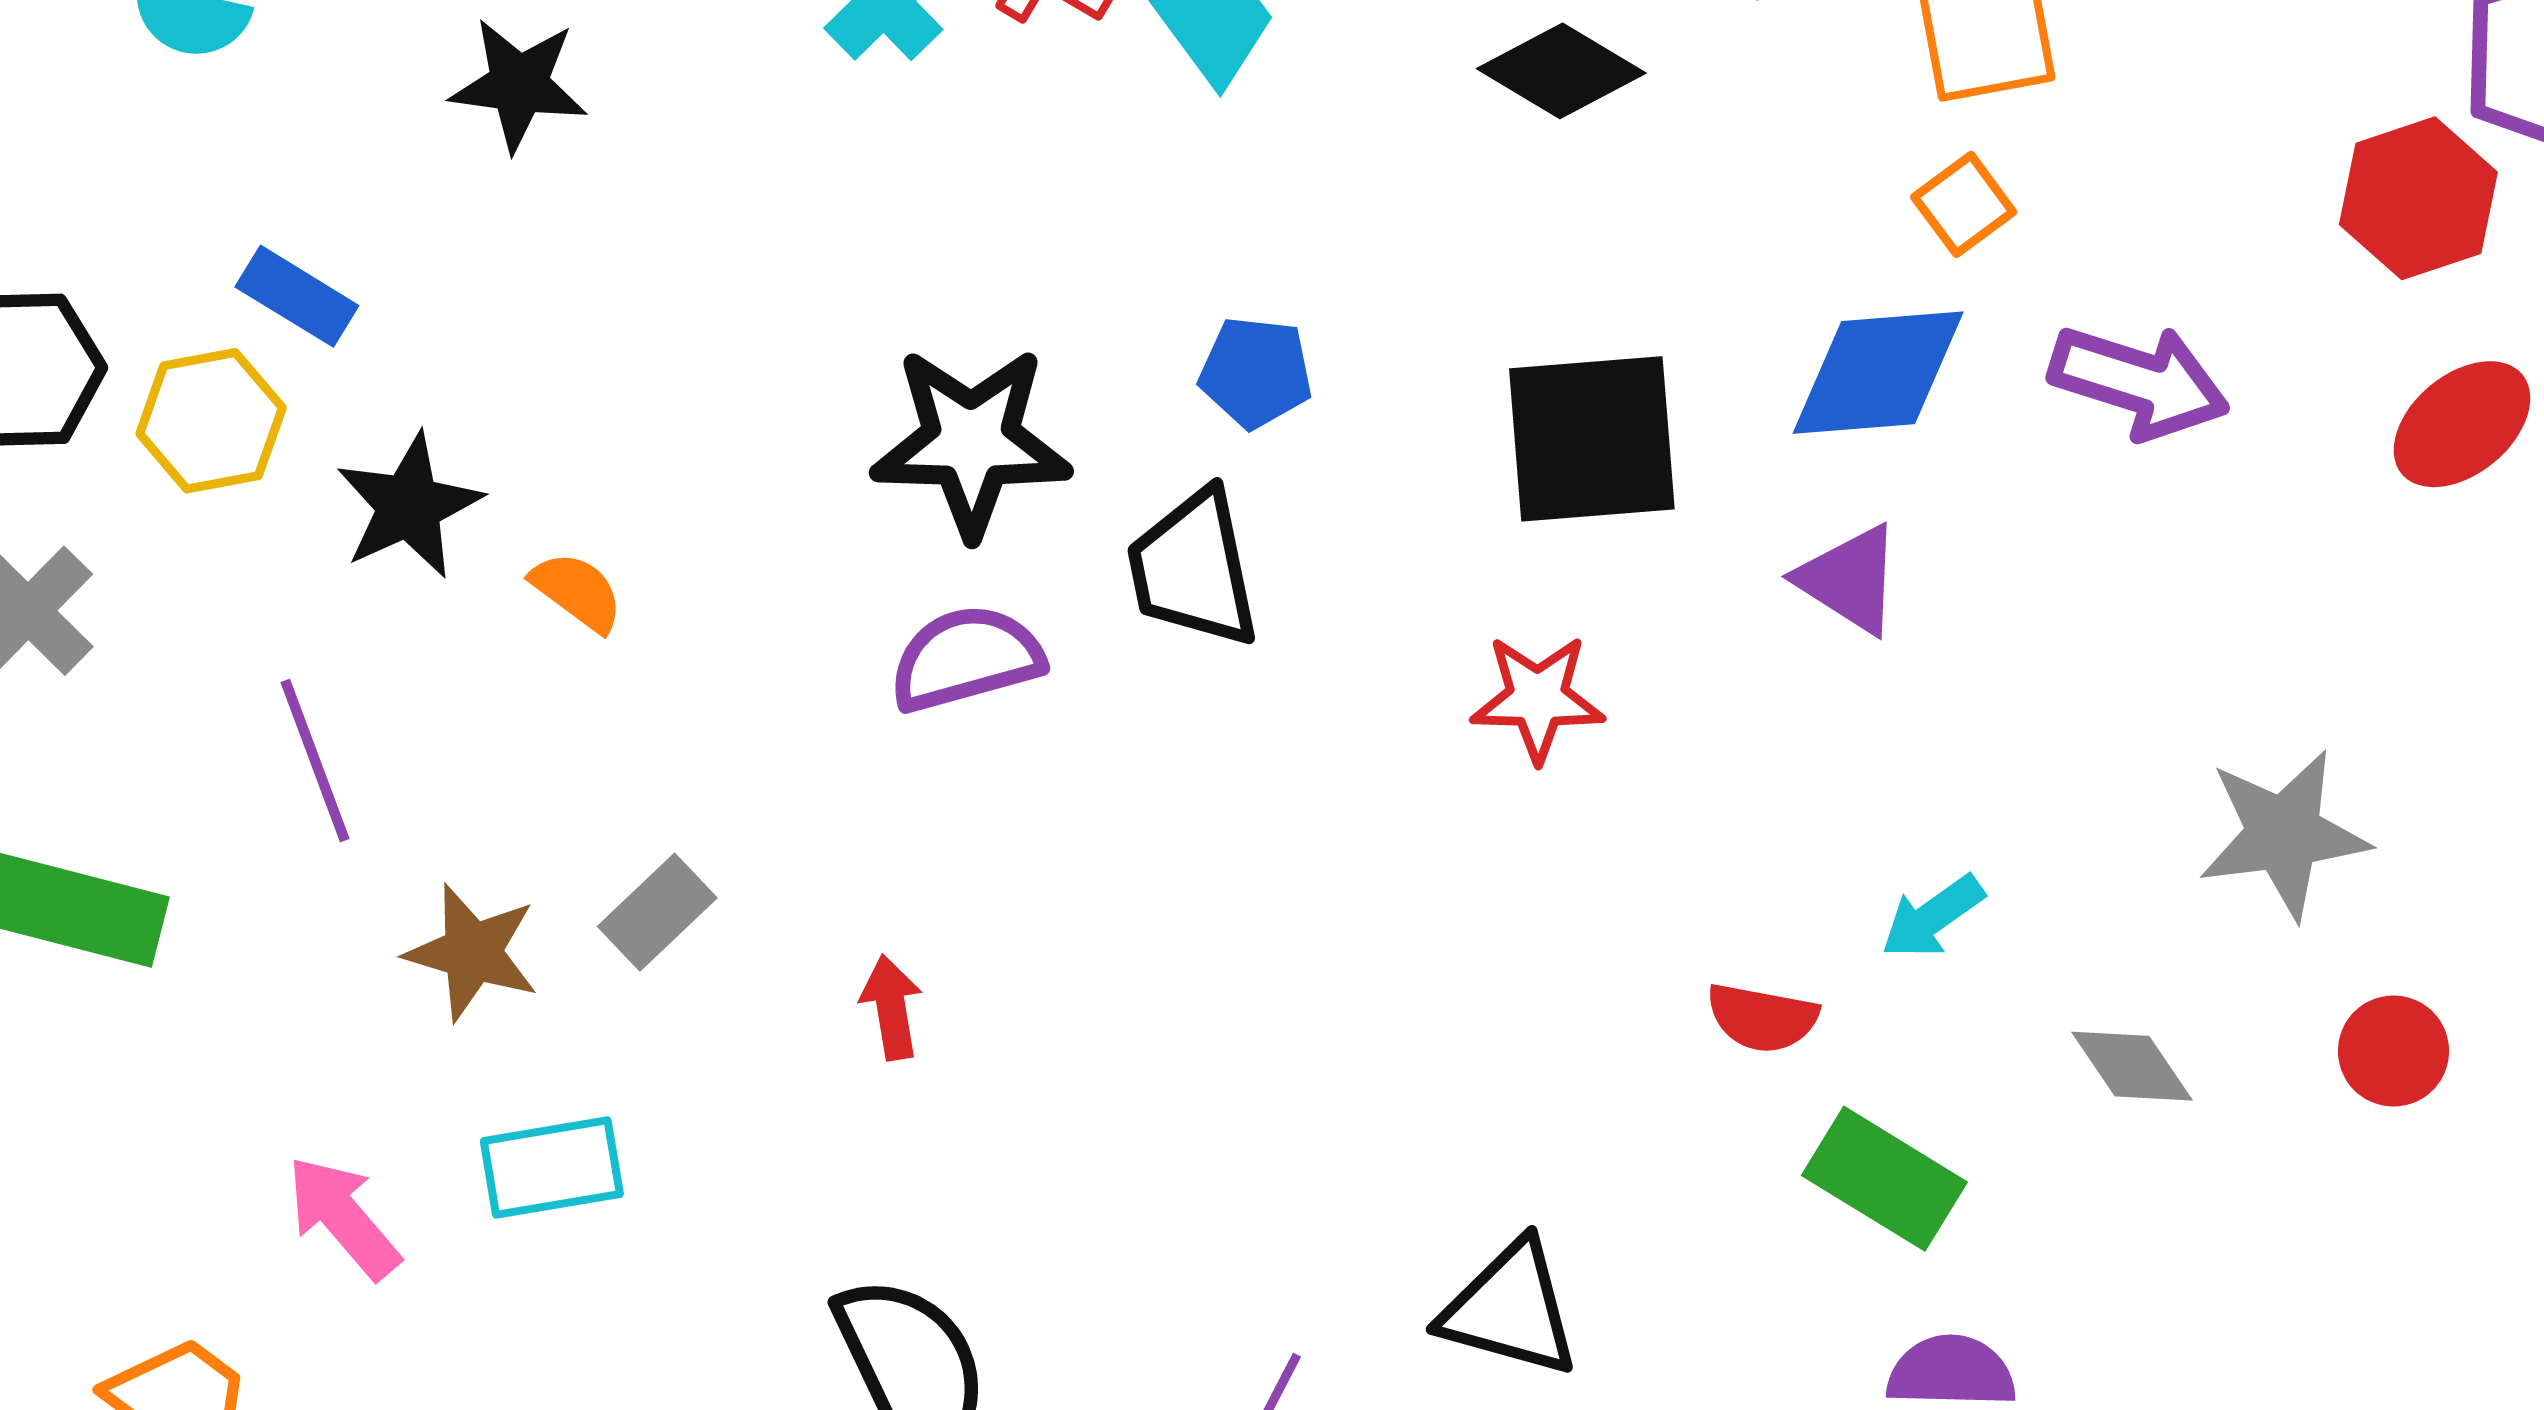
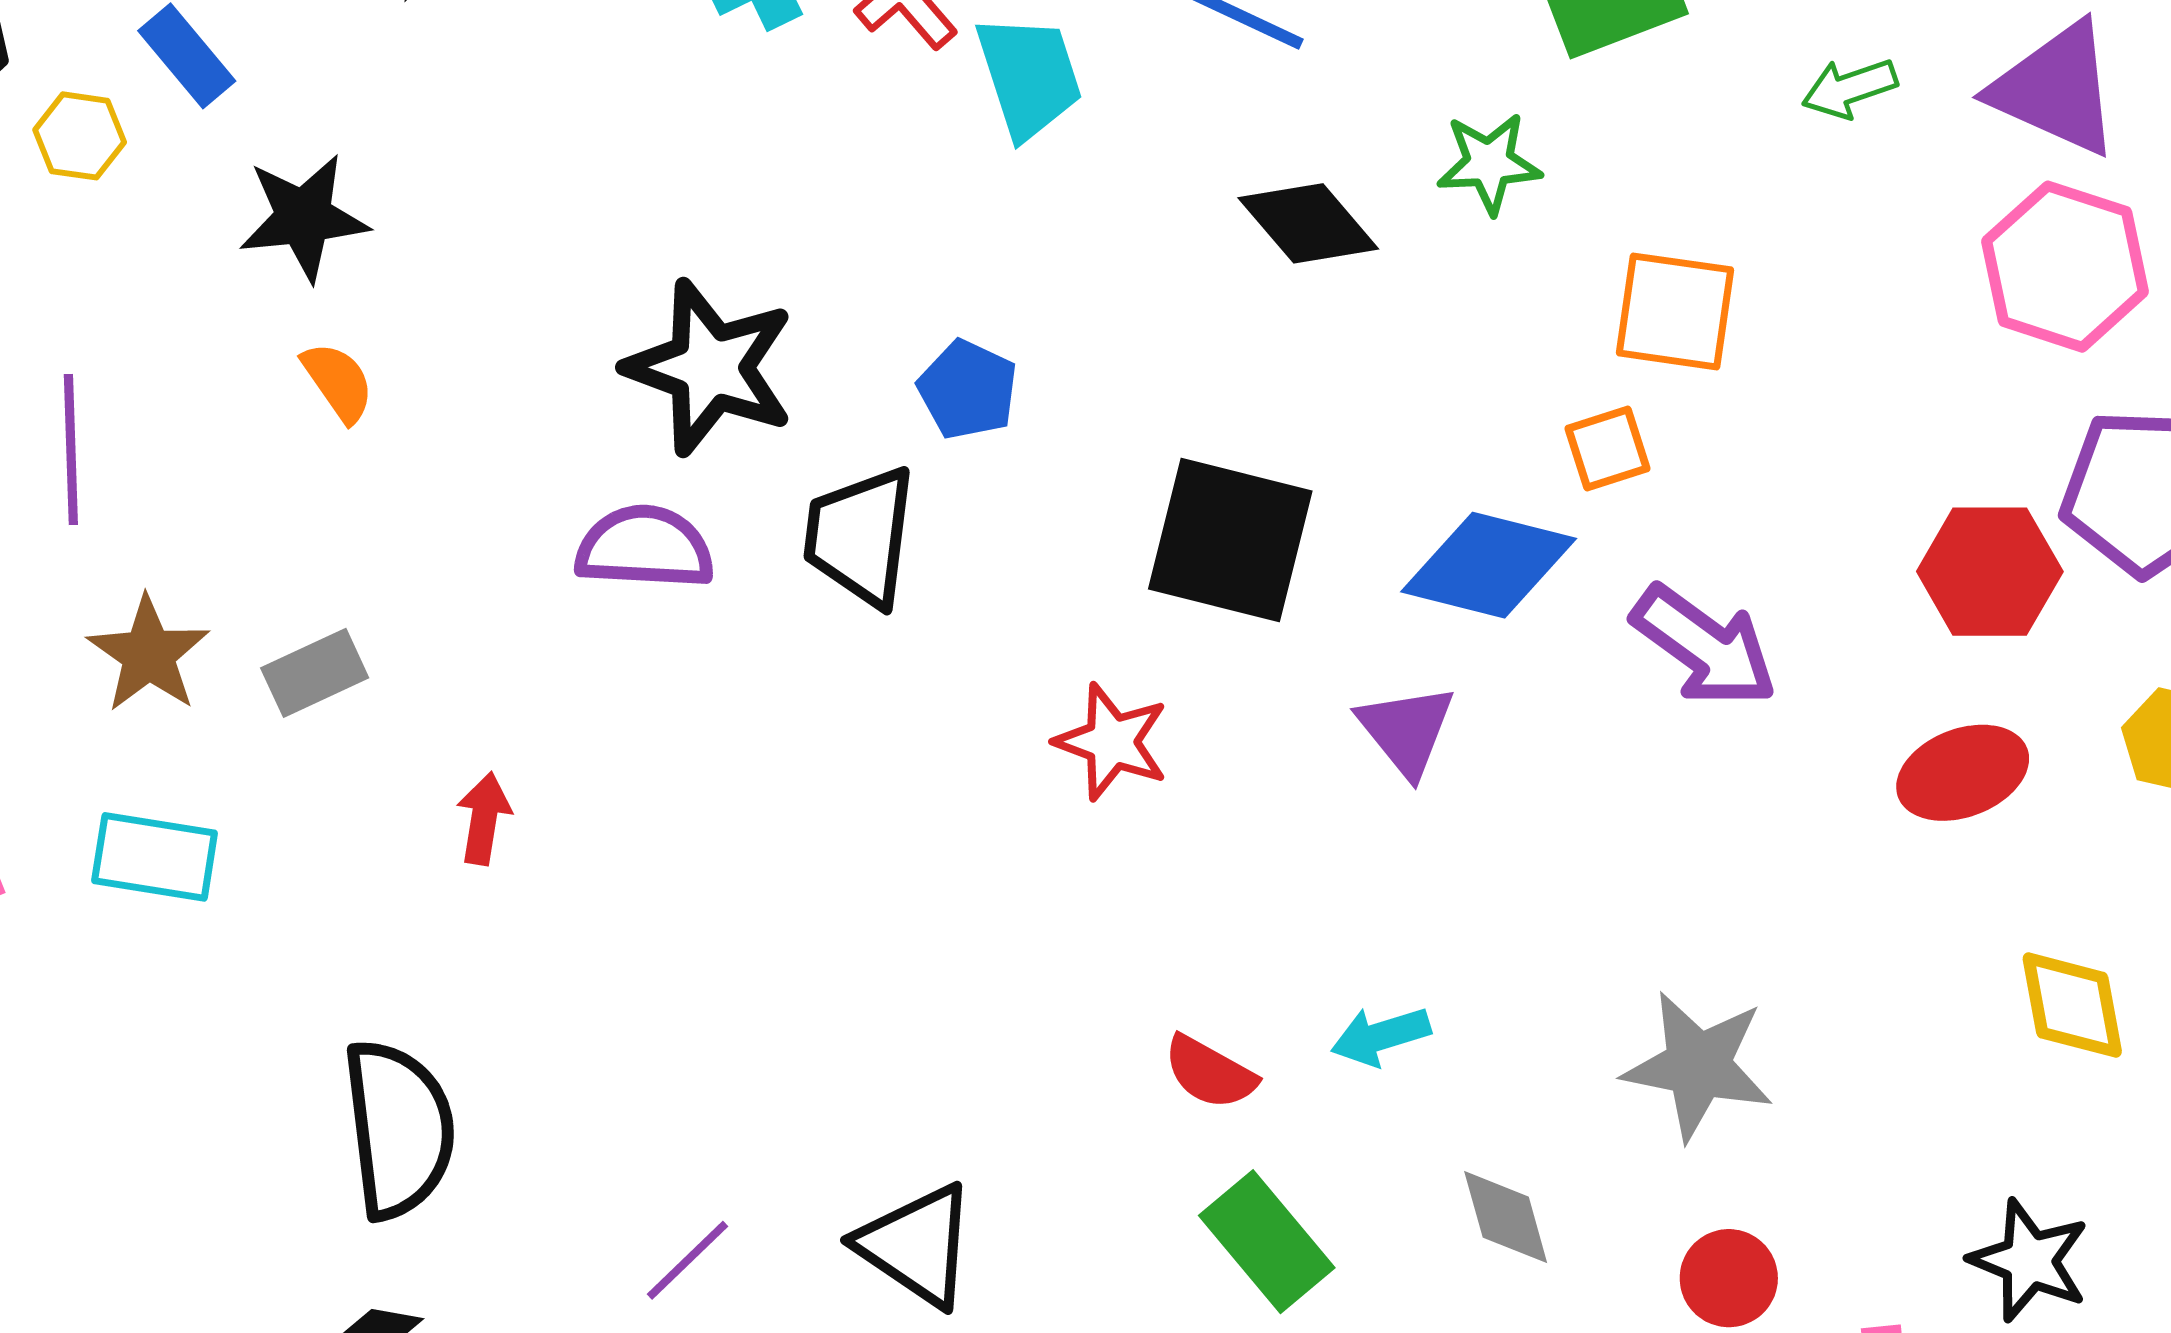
yellow hexagon: (211, 421) -> (80, 136), size x0.7
black star: (409, 506) -> (304, 217), moved

